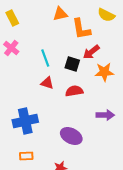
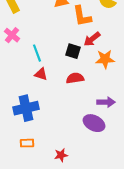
cyan line: (45, 58) -> (37, 53), moved
red triangle: (47, 83) -> (41, 74), moved
purple ellipse: (71, 136) -> (94, 123), moved

